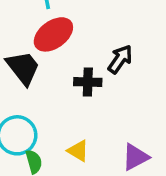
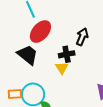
yellow triangle: (78, 151) -> (62, 68), moved, turned 40

